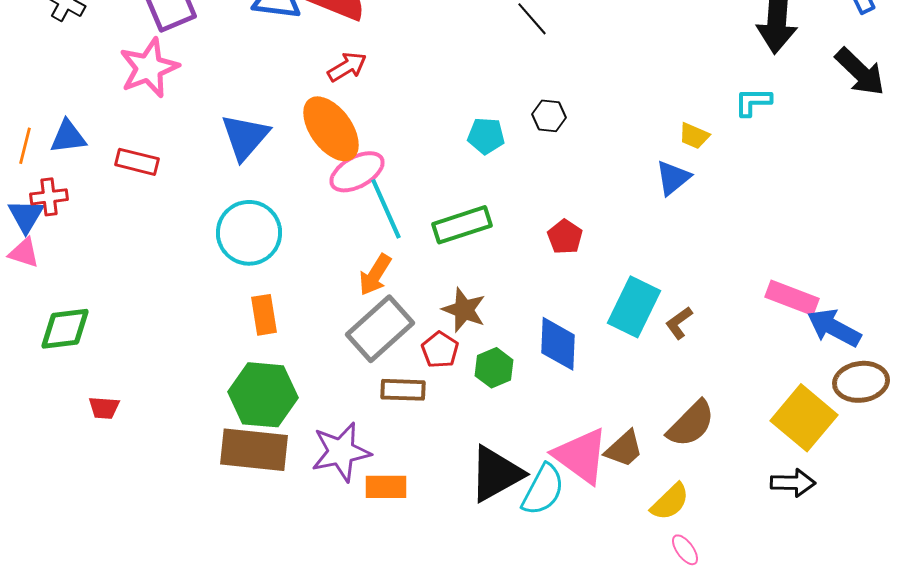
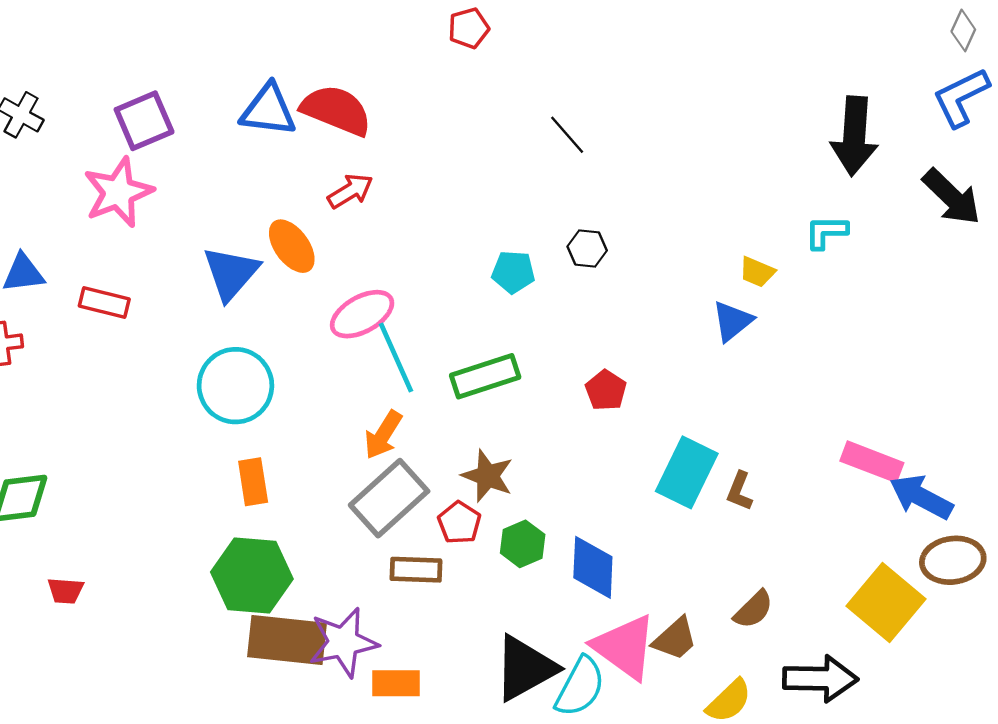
orange ellipse: (331, 129) -> (292, 246), moved, size x0.7
brown L-shape: (679, 323) -> (739, 491), turned -32
blue diamond: (558, 344) -> (593, 567), moved
brown semicircle: (691, 424) -> (754, 609), size x0.7
brown rectangle: (254, 450) -> (287, 640), moved
black arrow: (793, 483) -> (820, 679), moved, size x1.4

